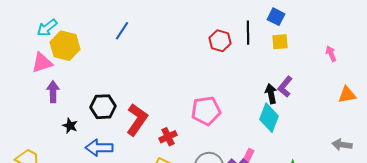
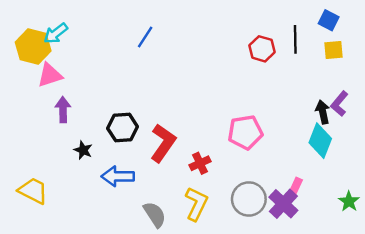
yellow hexagon: (65, 46) -> (33, 46), moved

